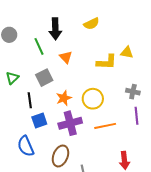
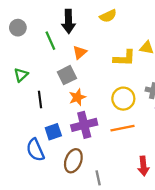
orange triangle: (66, 57) -> (80, 52), turned 32
gray square: (44, 78) -> (67, 75), moved
yellow circle: (93, 99) -> (123, 99), moved
blue square: (39, 120) -> (53, 132), moved

